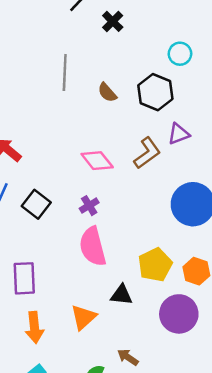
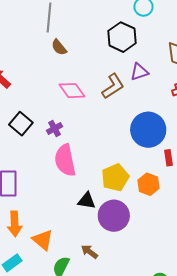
brown semicircle: (107, 92) -> (59, 47), moved
purple cross: (89, 206) -> (54, 128), moved
purple circle: (179, 314) -> (114, 216), moved
orange triangle: (84, 317) -> (43, 240), moved, turned -40

